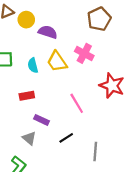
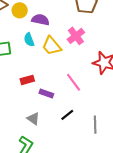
pink cross: (84, 53) -> (76, 36), turned 30
cyan semicircle: (33, 65) -> (29, 40), moved
purple rectangle: (42, 120) -> (46, 93), moved

